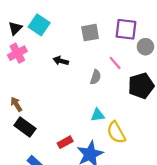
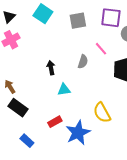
cyan square: (39, 25) -> (43, 14), moved
black arrow: (61, 61) -> (51, 68), moved, turned 64
cyan triangle: (98, 115) -> (64, 90), moved

